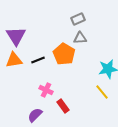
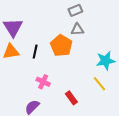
black line: (38, 60) -> (35, 52), turned -56
red rectangle: (63, 106) -> (71, 98), moved

